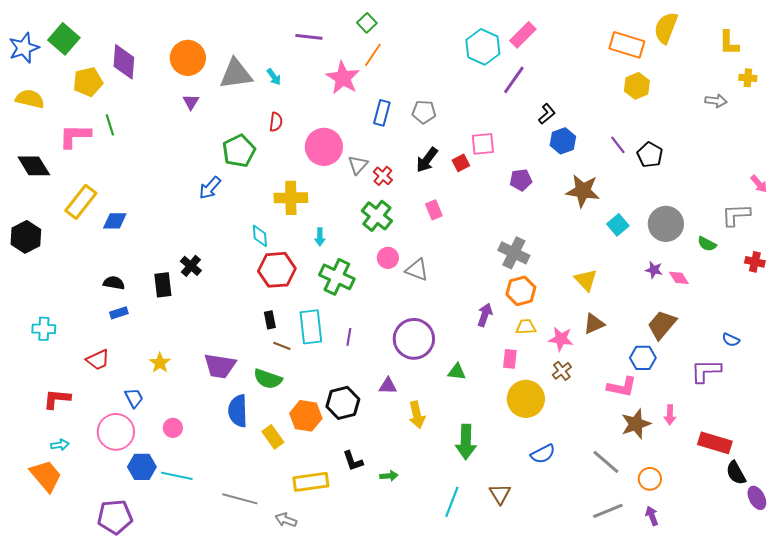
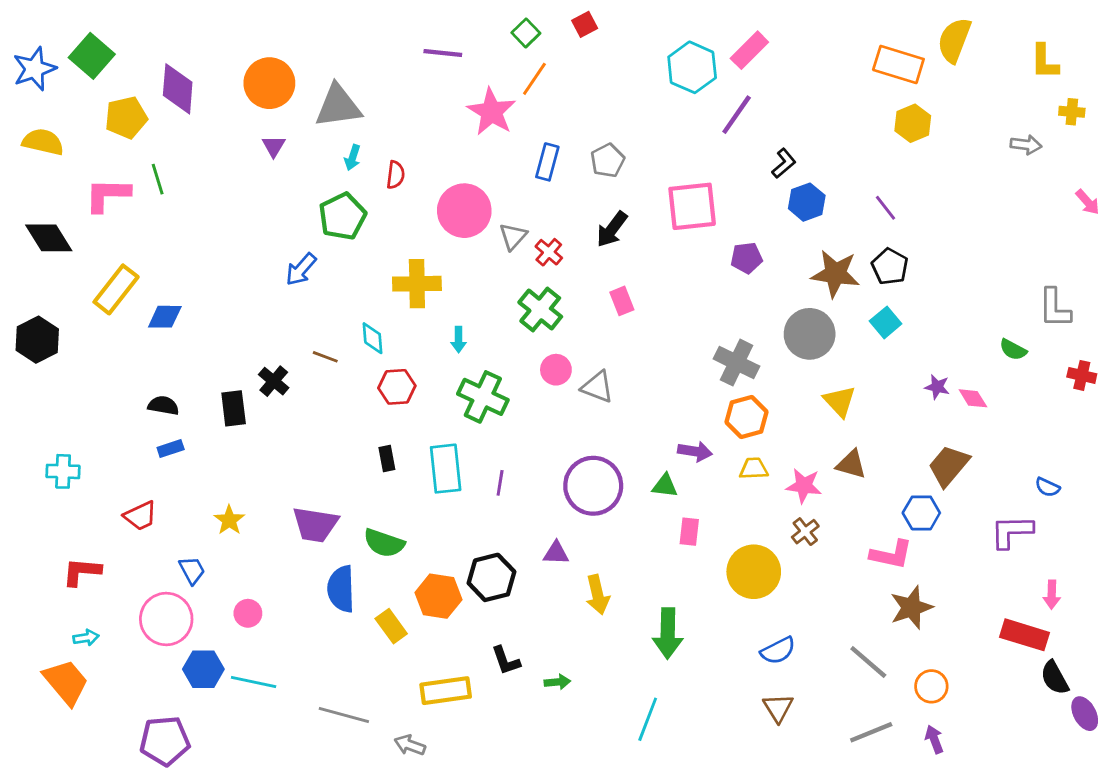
cyan arrow: (274, 77) -> (352, 158), moved, turned 54
gray pentagon: (424, 112) -> (608, 160), turned -30
pink square: (483, 144) -> (692, 206), size x1.5
black pentagon: (650, 155) -> (890, 267), moved
red square: (461, 163) -> (585, 24), moved
pink arrow: (759, 184) -> (1088, 202), moved
gray L-shape: (736, 215) -> (1055, 308), turned -88
gray circle: (666, 224) -> (810, 334), moved
red hexagon: (277, 270) -> (397, 387), size x0.7
purple arrow: (485, 315) -> (695, 451), turned 80
brown triangle: (594, 324) -> (851, 464), turned 40
brown line: (282, 346) -> (325, 357), moved
pink rectangle: (510, 359) -> (689, 532), moved
green triangle: (457, 372) -> (665, 486), moved
pink arrow: (670, 415) -> (1052, 595), moved
brown triangle: (500, 494) -> (778, 708), moved

